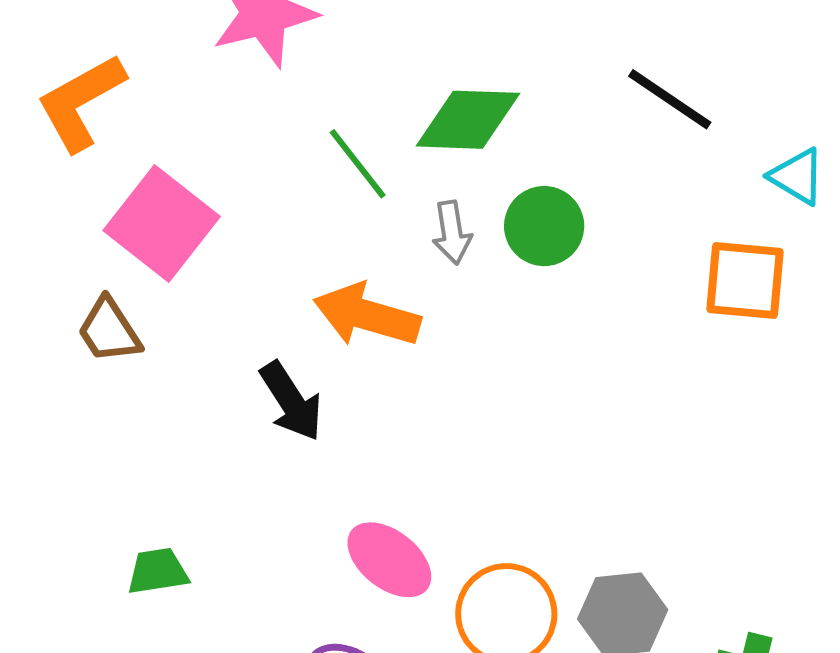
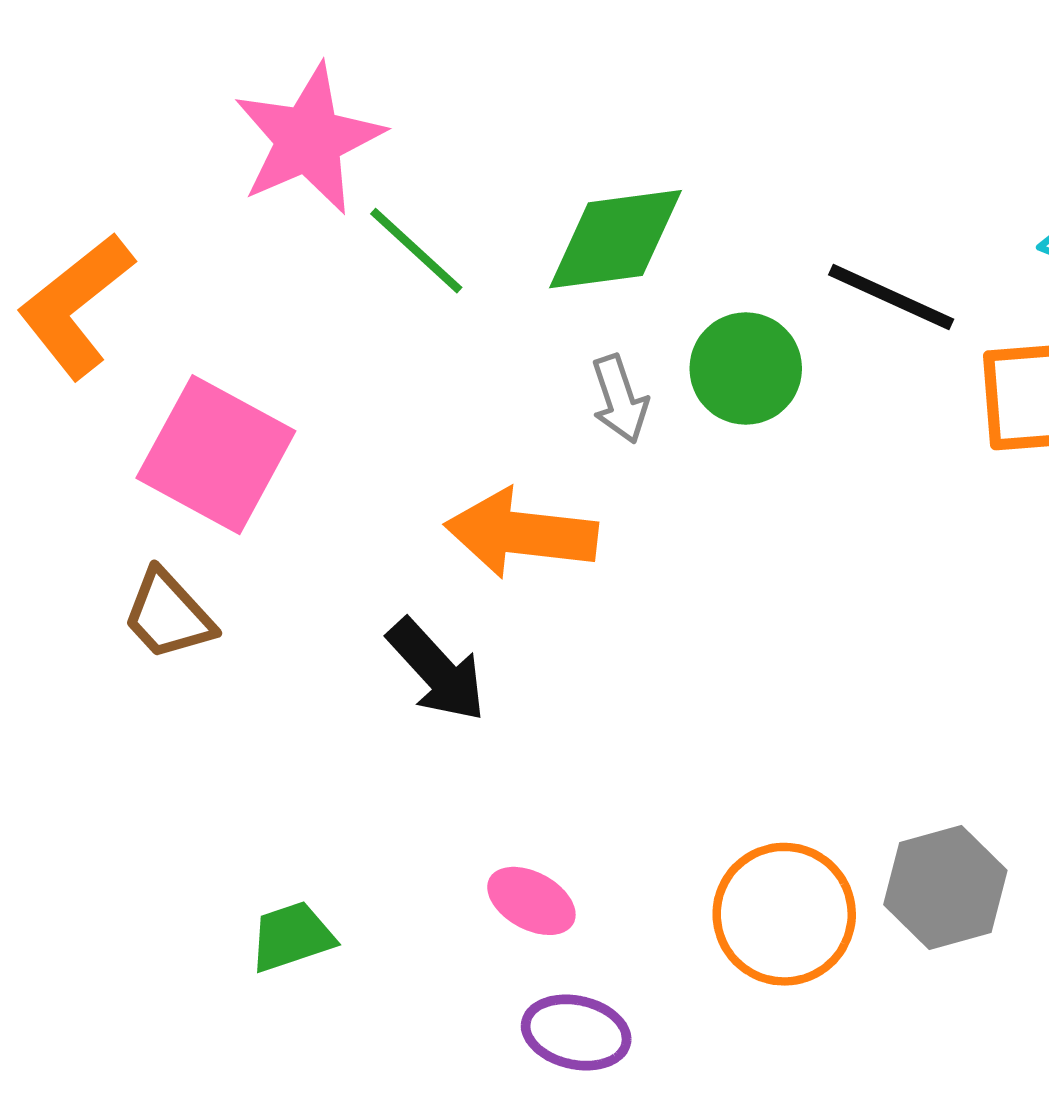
black line: (670, 99) -> (891, 297), moved
green line: (358, 164) -> (416, 251), moved
pink ellipse: (389, 560) -> (531, 901), moved, size x0.7

